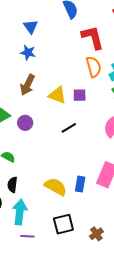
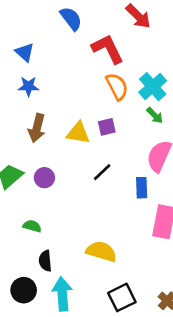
blue rectangle: (80, 184) -> (142, 188), moved

